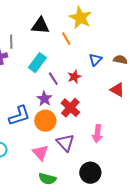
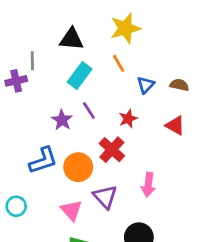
yellow star: (80, 18) -> (125, 28), turned 30
orange line: (66, 39) -> (119, 63), moved
cyan rectangle: (37, 63) -> (80, 75), moved
red star: (74, 77) -> (128, 119), moved
purple star: (44, 99) -> (62, 120), moved

